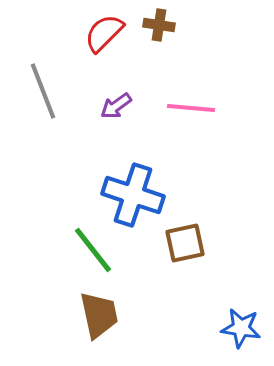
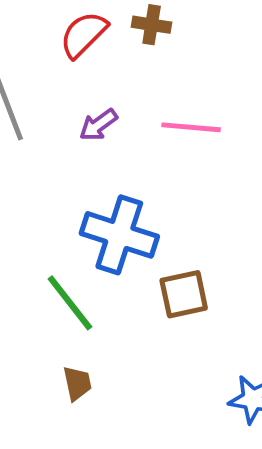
brown trapezoid: (99, 315) -> (77, 383), size x0.6

